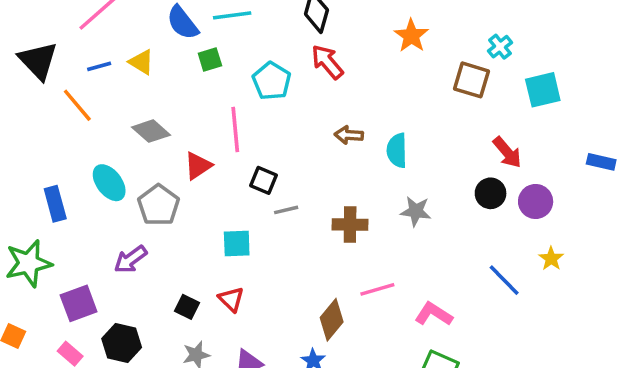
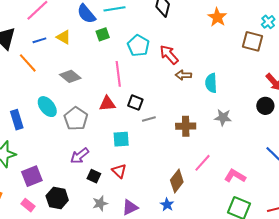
red arrow: (327, 62) -> (169, 55), moved
red triangle: (198, 166) -> (107, 104), moved, turned 30
purple arrow: (130, 259) -> (80, 156), moved
pink line: (377, 289) -> (202, 163), turned -30

